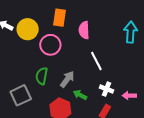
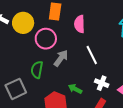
gray arrow: (67, 79) -> (61, 58), moved

